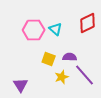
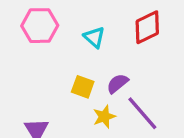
pink hexagon: (34, 30) -> (40, 26), moved
purple semicircle: (70, 57) -> (117, 84), turned -40

